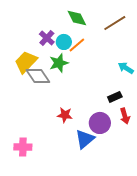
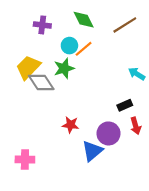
purple cross: (47, 38) -> (42, 25), moved, turned -35

